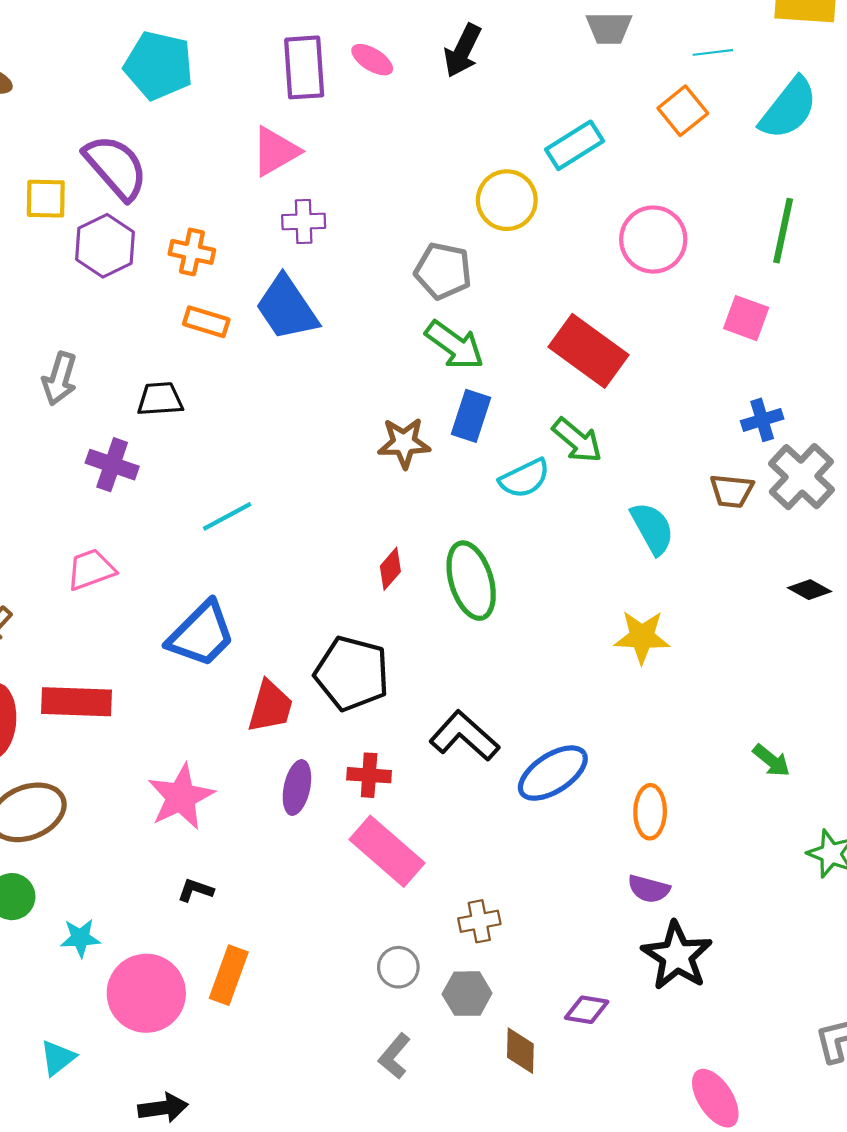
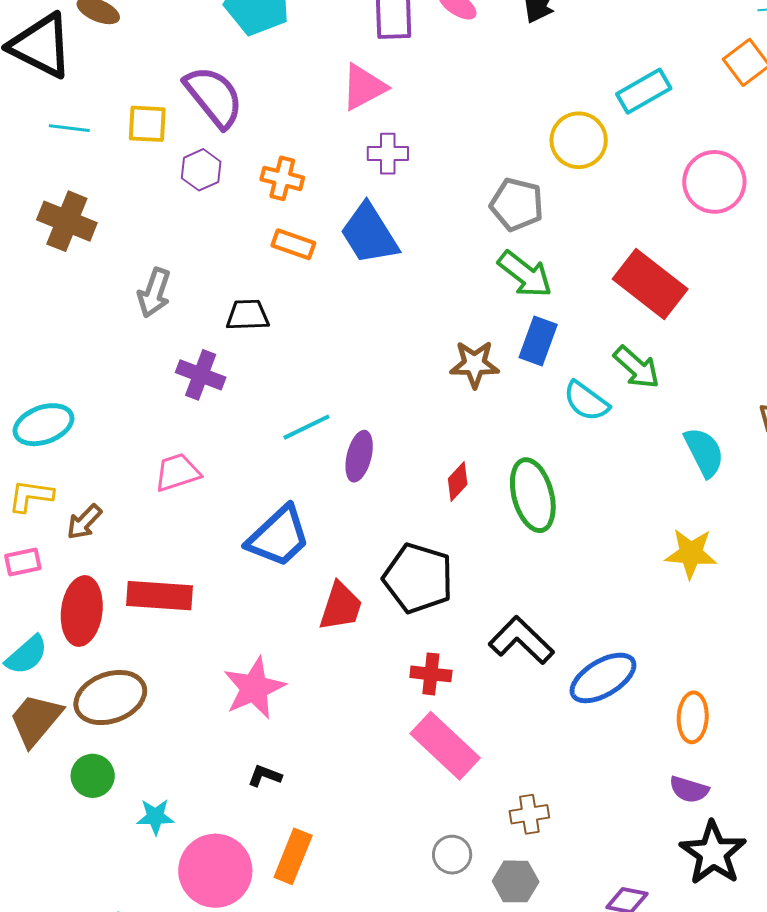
purple hexagon: (105, 246) -> (201, 170), size x0.7
cyan semicircle: (525, 478) -> (586, 401), turned 60
purple ellipse: (297, 788) -> (359, 456), moved

